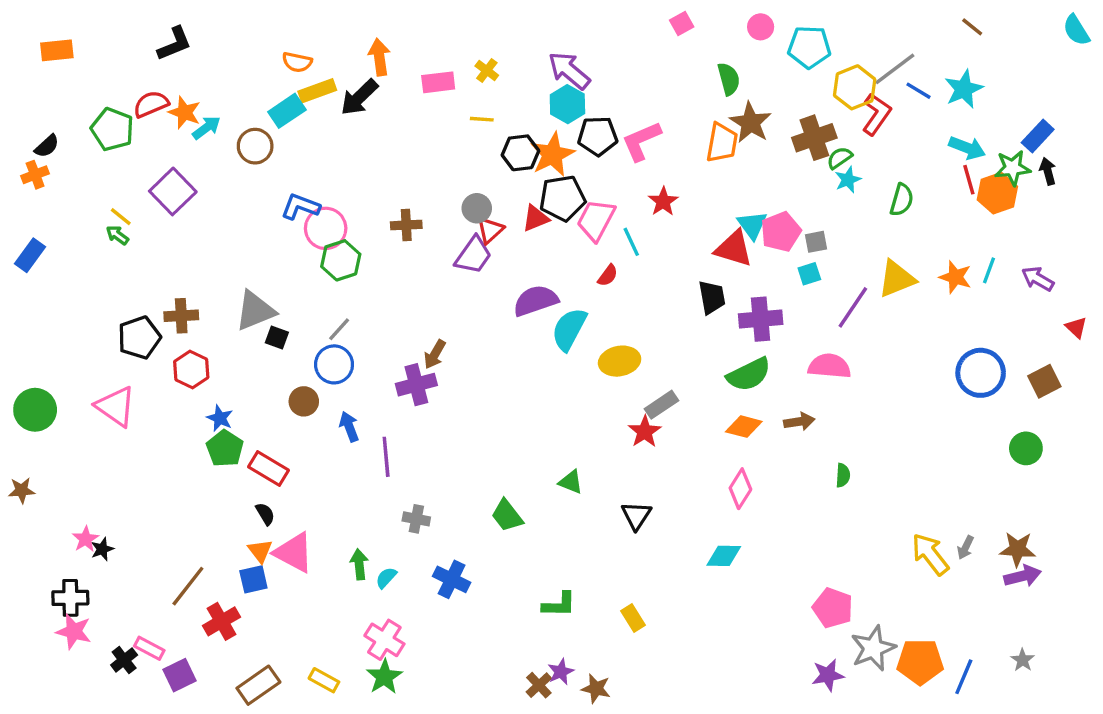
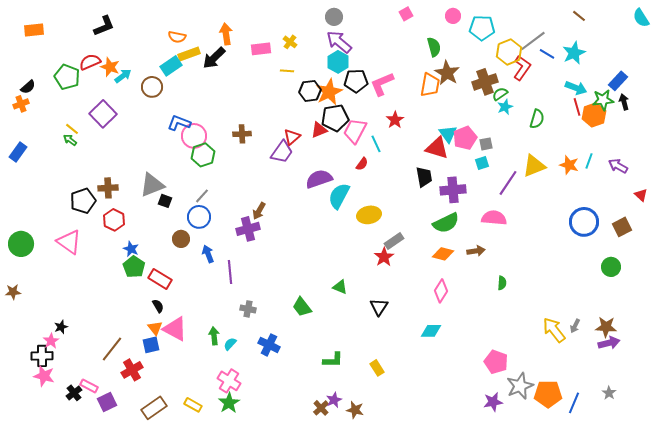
gray circle: (477, 208) -> (334, 17), moved
pink star: (85, 539) -> (51, 341), moved

